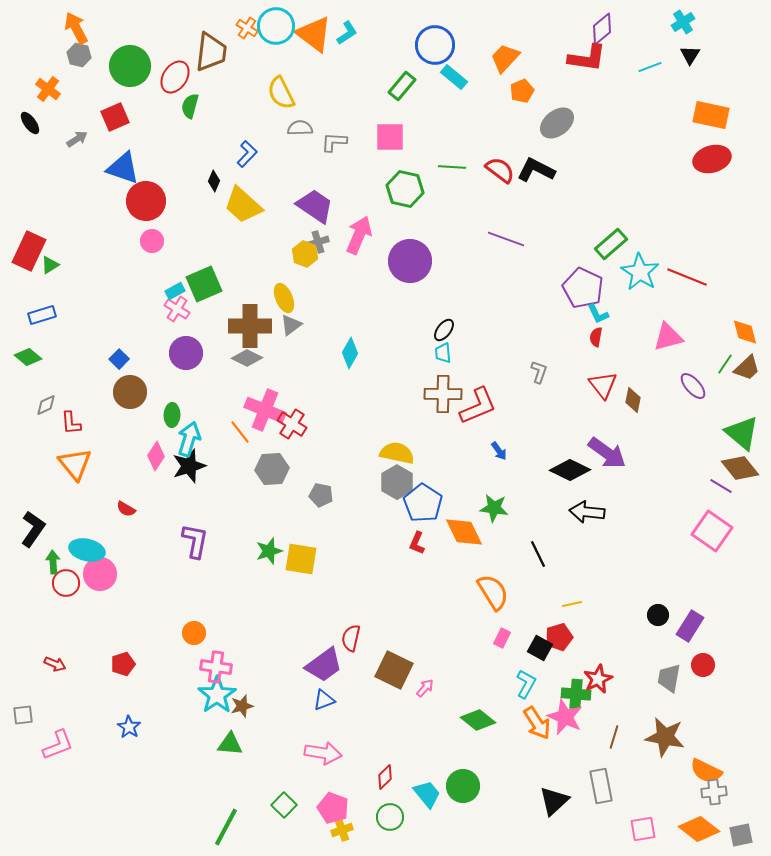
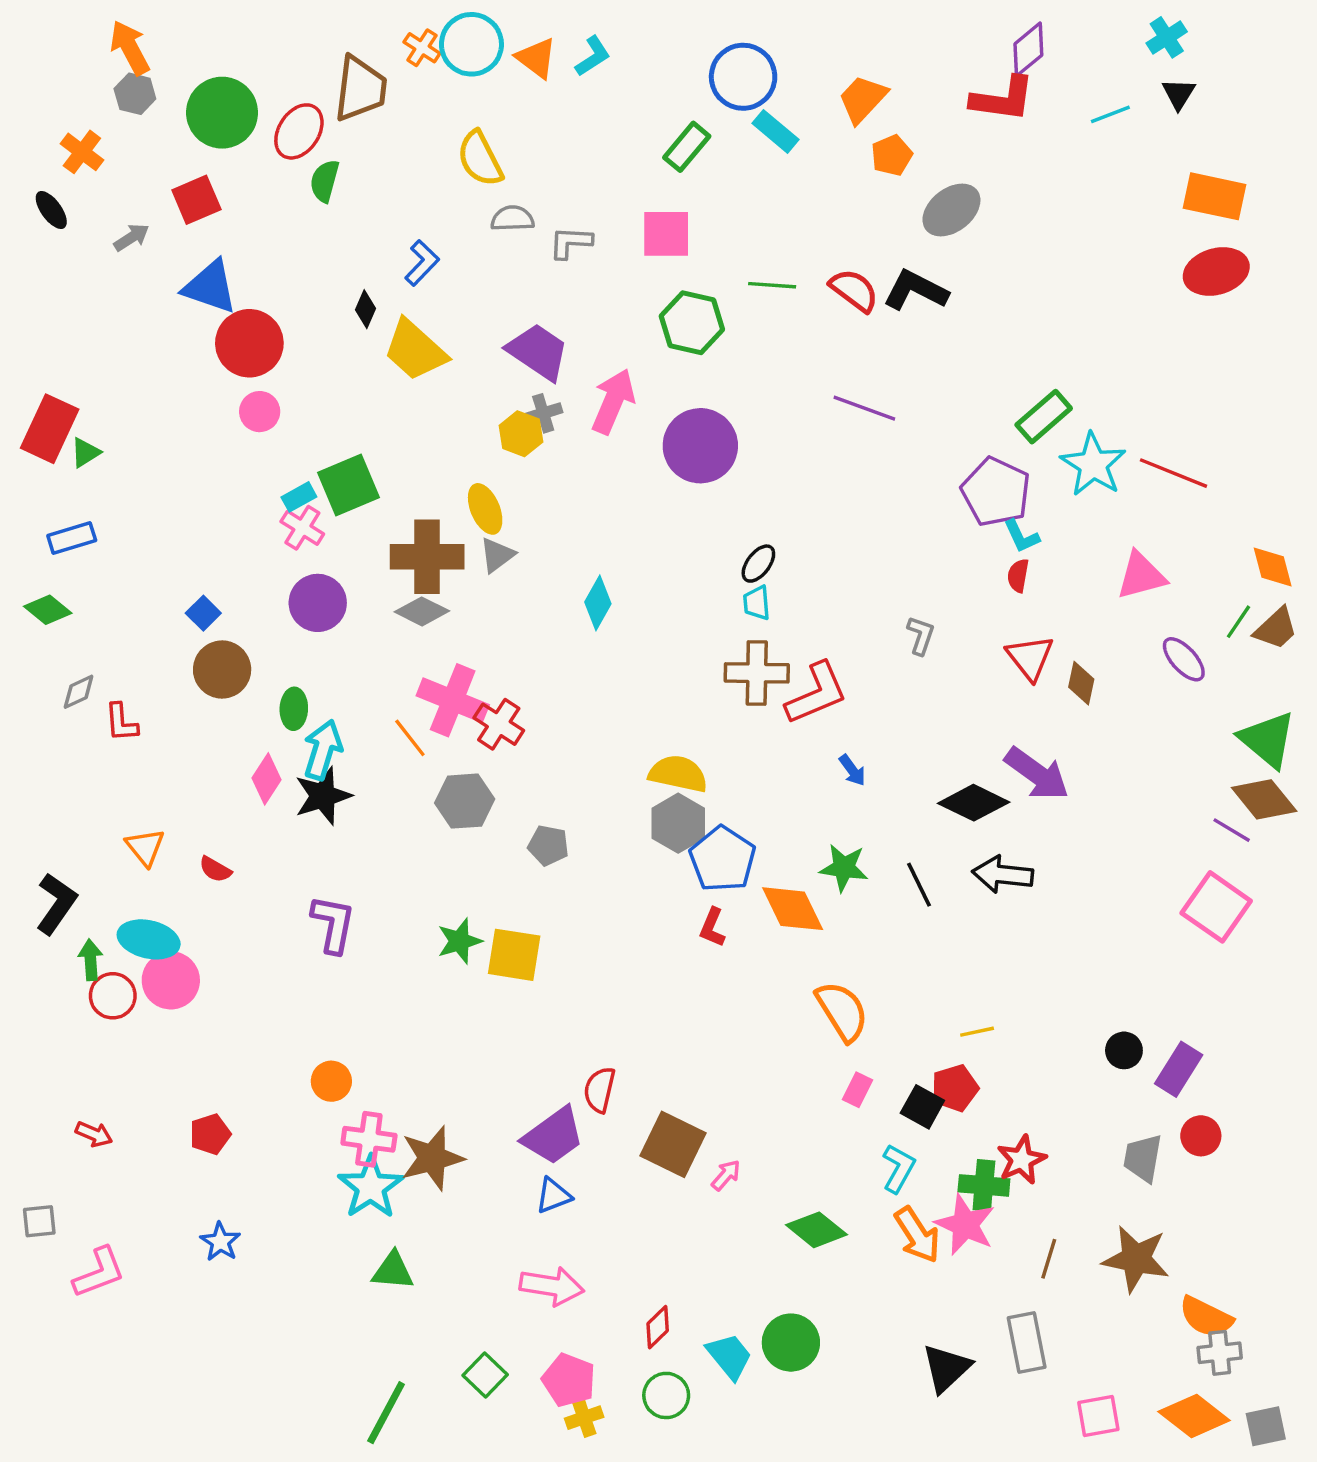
orange triangle: (314, 34) -> (536, 58), size x0.7
orange triangle: (75, 464) -> (145, 847), moved, size x0.7
black line: (538, 554) -> (919, 885), moved
brown star: (242, 706) -> (432, 1158), moved, size x1.6

